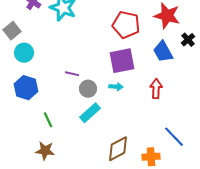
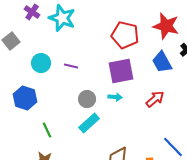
cyan circle: (24, 53) -> (41, 63), moved
purple line: (72, 74) -> (71, 66), moved
red arrow: (156, 89) -> (155, 99), turned 48

